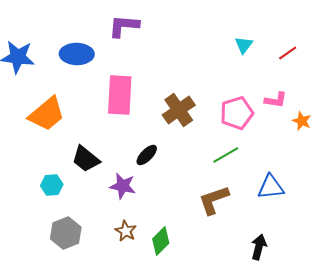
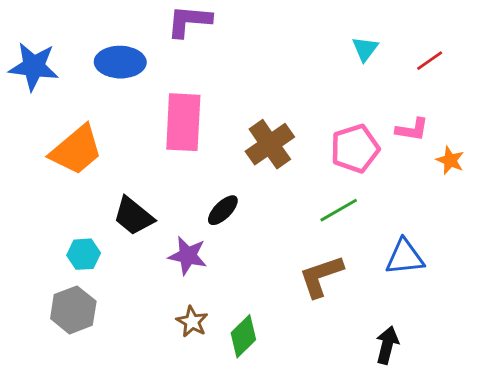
gray hexagon: (66, 233) -> (73, 310), moved

